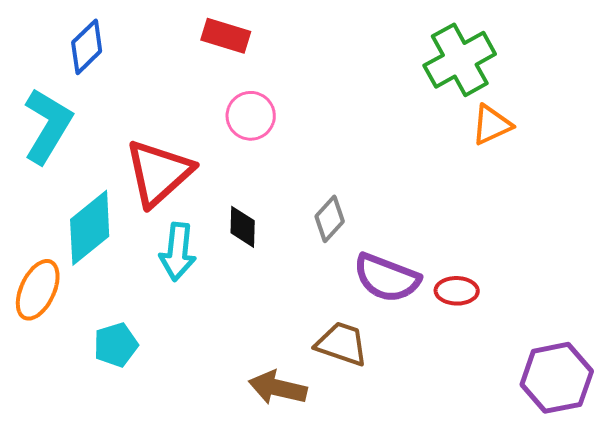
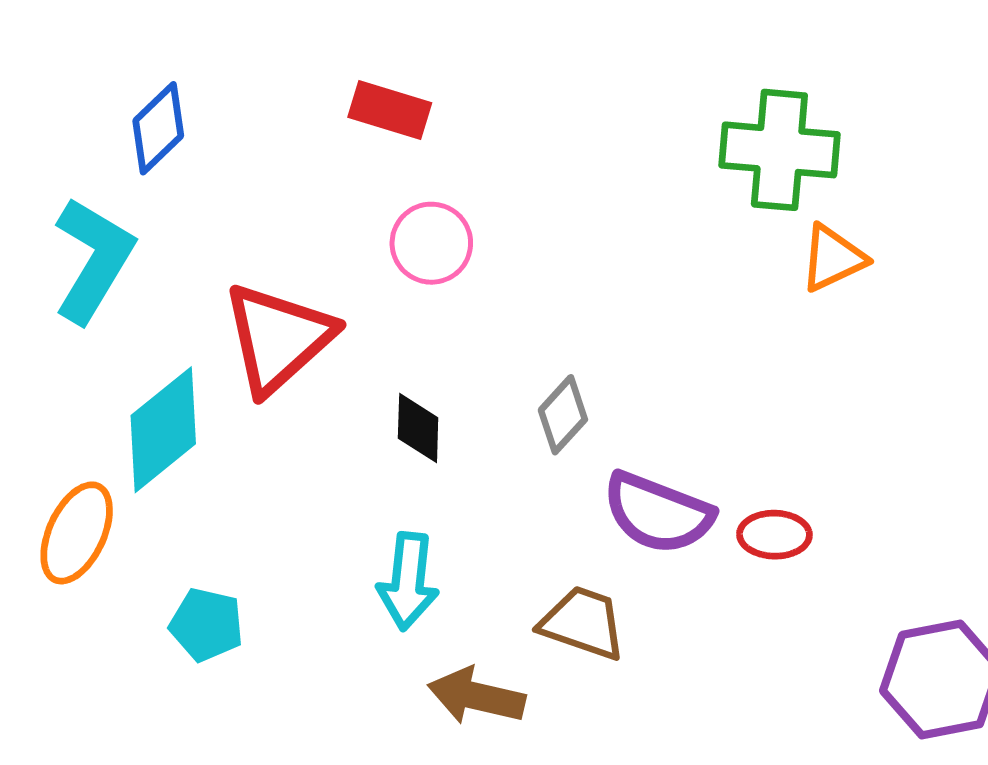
green cross: (460, 60) -> (779, 150), turned 34
cyan arrow: (178, 252) -> (408, 581), moved
cyan pentagon: (116, 345) -> (207, 625), turned 30

